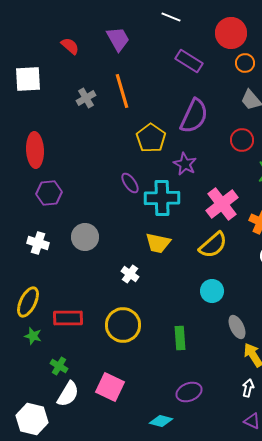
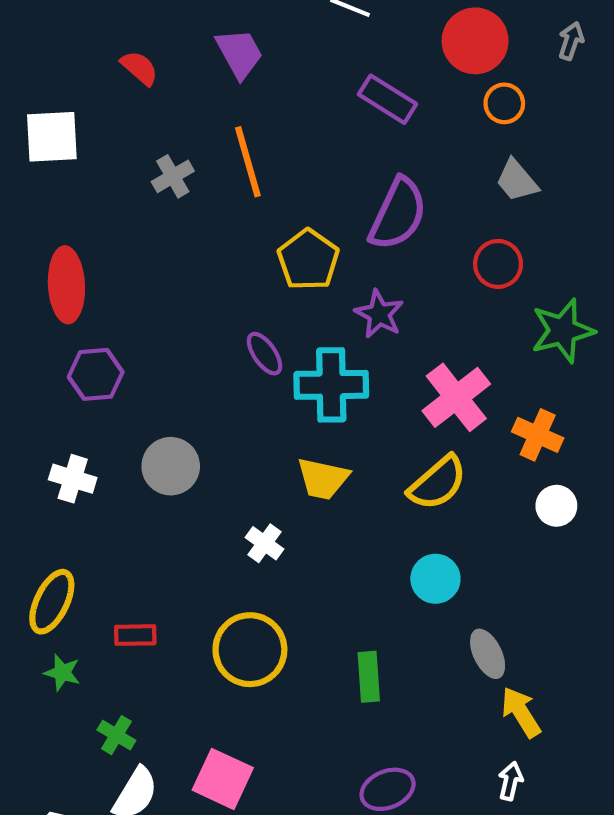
red rectangle: (68, 318) -> (135, 635), size x0.7

